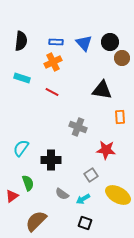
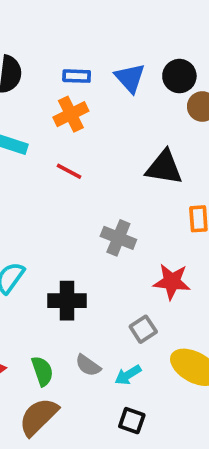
green semicircle: (28, 183) -> (42, 371), moved

